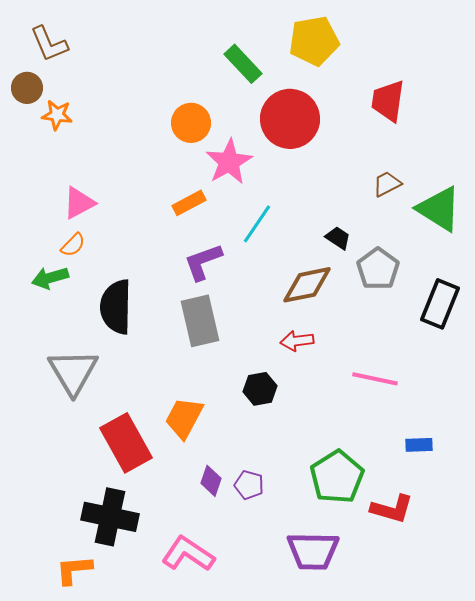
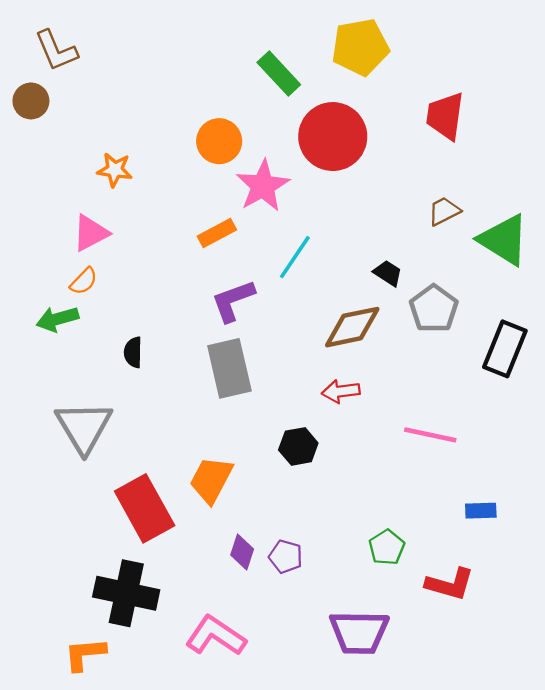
orange star: (57, 115) -> (115, 170), moved
black semicircle: (116, 307) -> (133, 352), size x0.5
green pentagon: (337, 477) -> (387, 547), size x0.6

